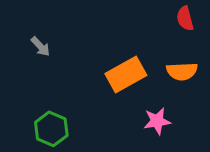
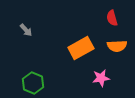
red semicircle: (185, 18) -> (112, 18), moved

